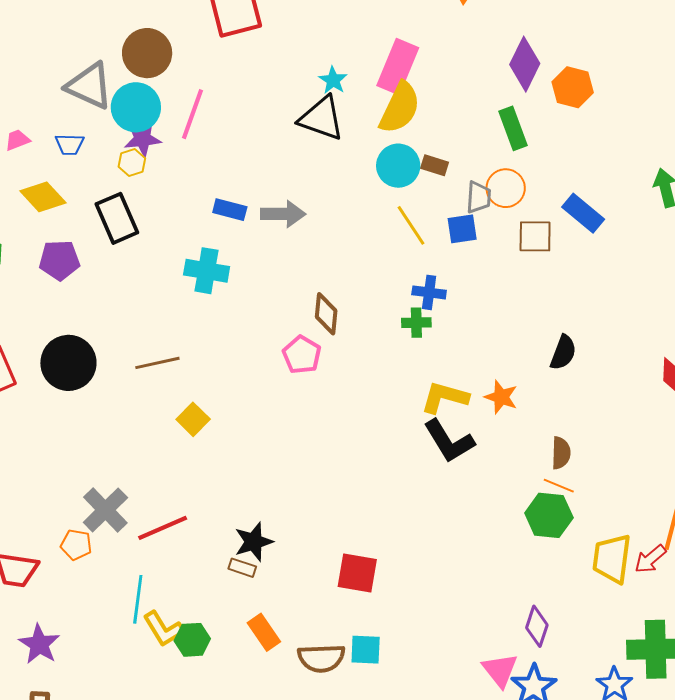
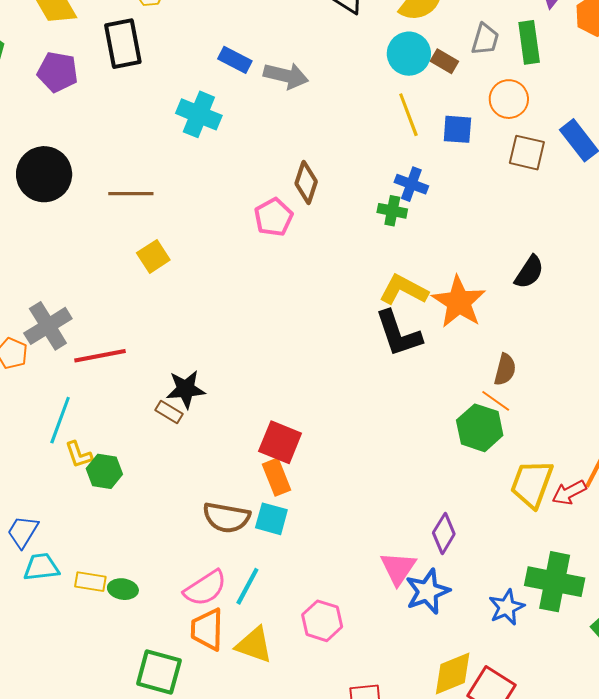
gray trapezoid: (479, 197) -> (485, 39), moved
orange star: (501, 397) -> (459, 302), size x1.6
yellow L-shape: (163, 629) -> (79, 454), size x0.7
orange rectangle: (264, 632) -> (277, 477), moved

